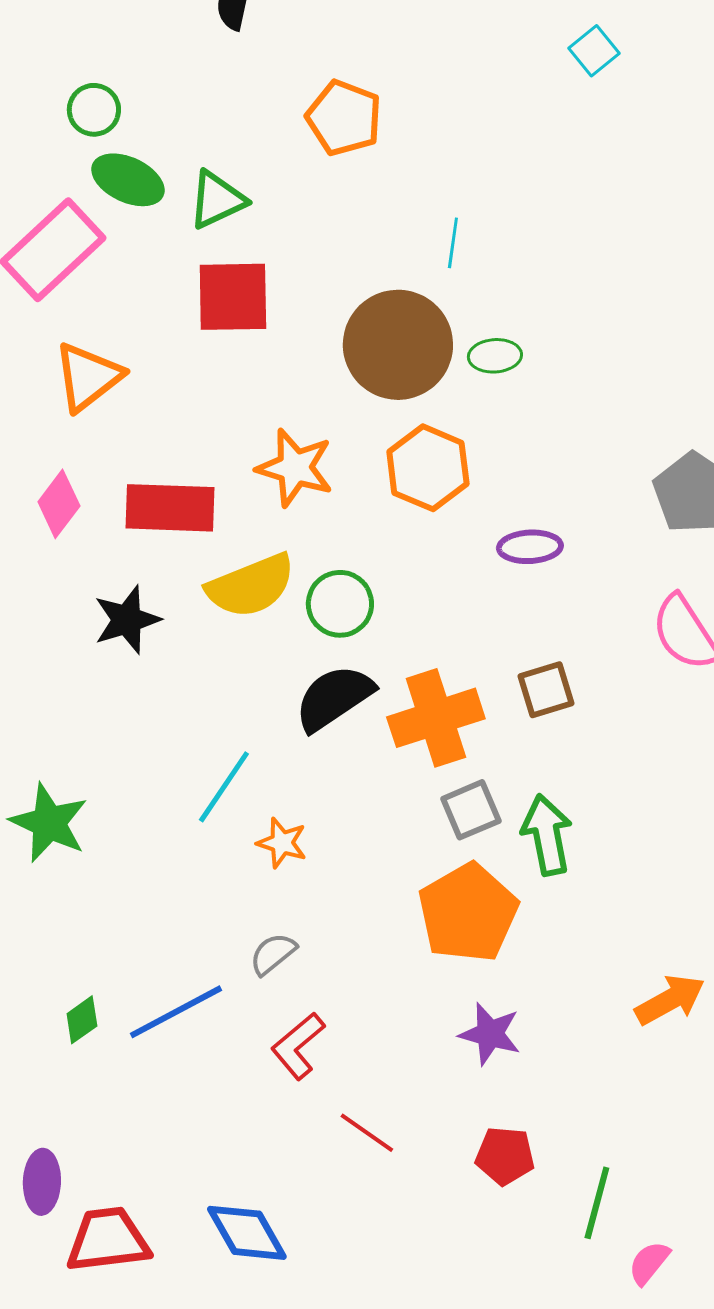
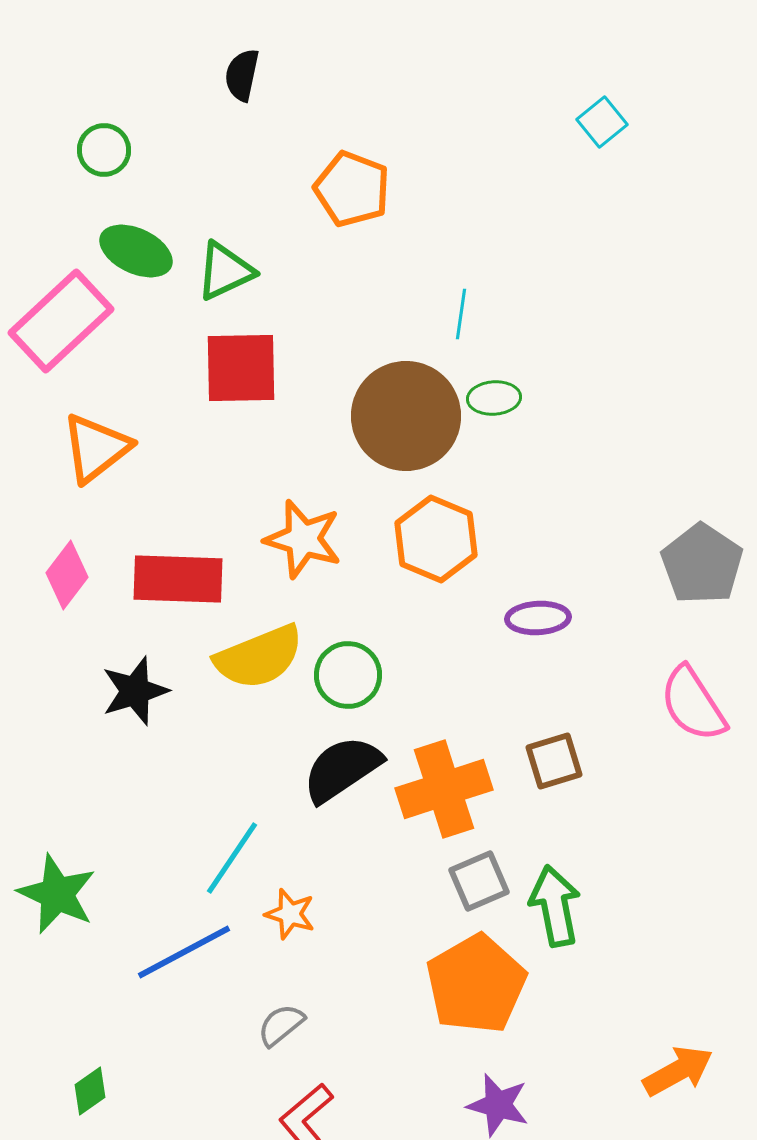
green circle: (94, 110) -> (104, 150), moved
green ellipse: (495, 356) -> (494, 398), moved
blue line: (176, 1012) -> (184, 952), moved

